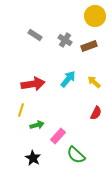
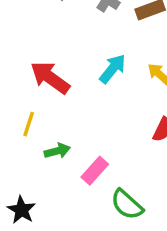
red arrow: (33, 84) -> (50, 78), turned -135
black star: (33, 158) -> (21, 210), moved

